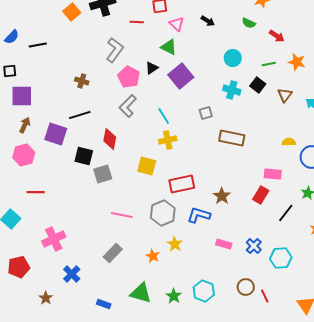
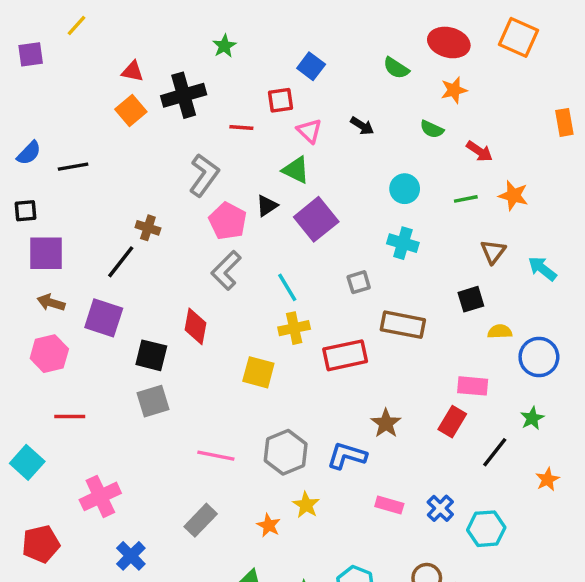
black square: (258, 85) -> (471, 299), moved, turned 35
black line: (80, 115) -> (121, 262), moved, turned -35
brown arrow: (25, 125) -> (51, 303), turned -98
gray square: (103, 174) -> (153, 401), moved
red rectangle: (182, 184) -> (345, 355), moved

